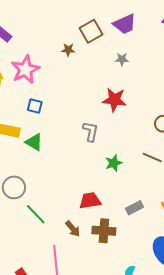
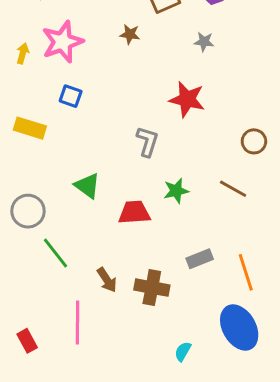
brown star: (68, 50) -> (130, 34), moved
green triangle: (34, 142) -> (87, 186), moved
red trapezoid: (90, 201) -> (134, 212), moved

